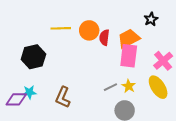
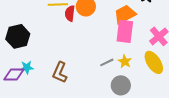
red semicircle: (104, 37) -> (70, 13), moved
black hexagon: (33, 57) -> (18, 36), moved

